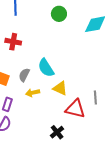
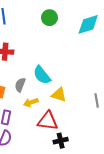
red triangle: (75, 109) -> (48, 121), moved
black cross: (57, 132) -> (61, 141), turned 32

